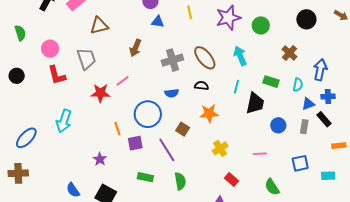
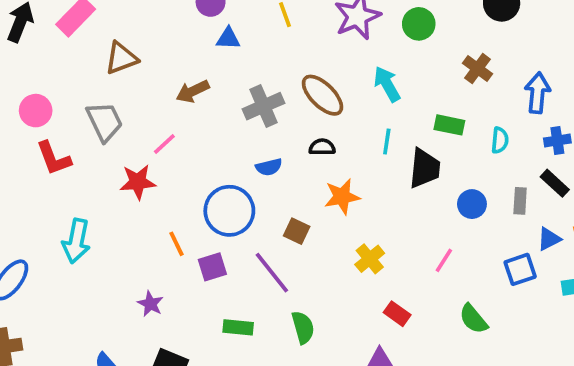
brown arrow: (135, 48) -> (193, 91), turned 48
pink line: (123, 81) -> (164, 144), moved
cyan semicircle: (298, 85) -> (500, 140), moved
blue triangle: (308, 104) -> (549, 239), moved
pink line: (260, 154) -> (444, 260), turned -48

